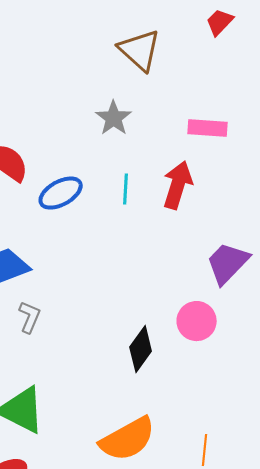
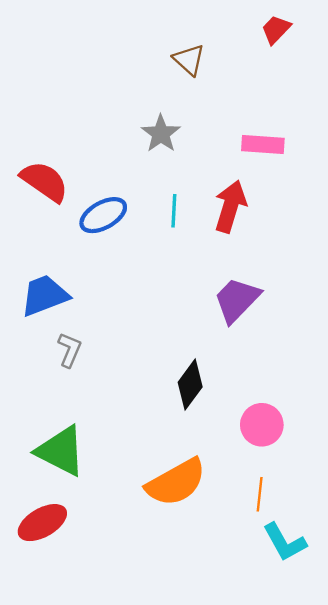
brown triangle: (140, 50) -> (189, 60), size x0.7
purple trapezoid: (228, 263) -> (237, 300), moved
pink circle: (197, 321) -> (262, 425), moved

